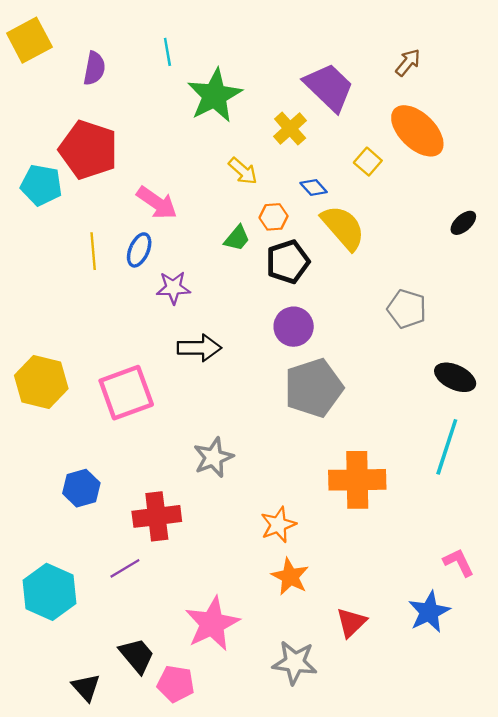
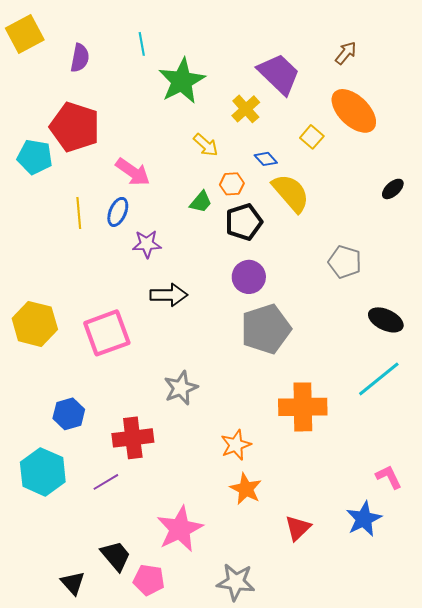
cyan line: (447, 447) -> (379, 379), turned 33
cyan hexagon: (50, 592) -> (43, 472), moved
gray star: (295, 663) -> (236, 582), moved

